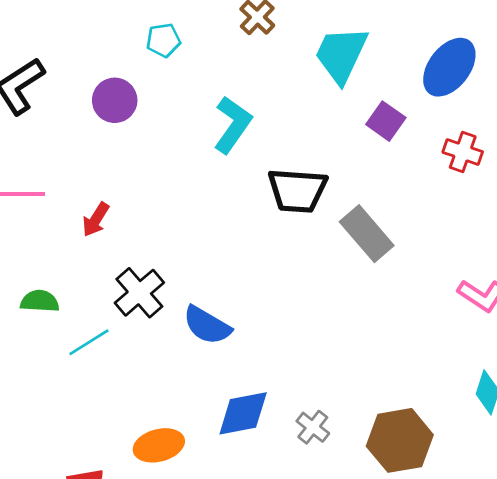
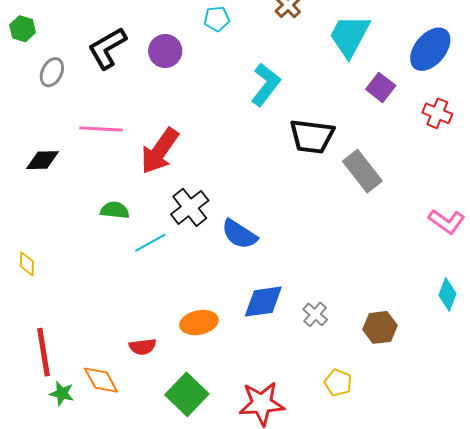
purple circle: (115, 100) -> (165, 51), moved
red arrow: (96, 219) -> (160, 151), size x1.8
brown hexagon: (400, 440) -> (380, 327), size x0.7

